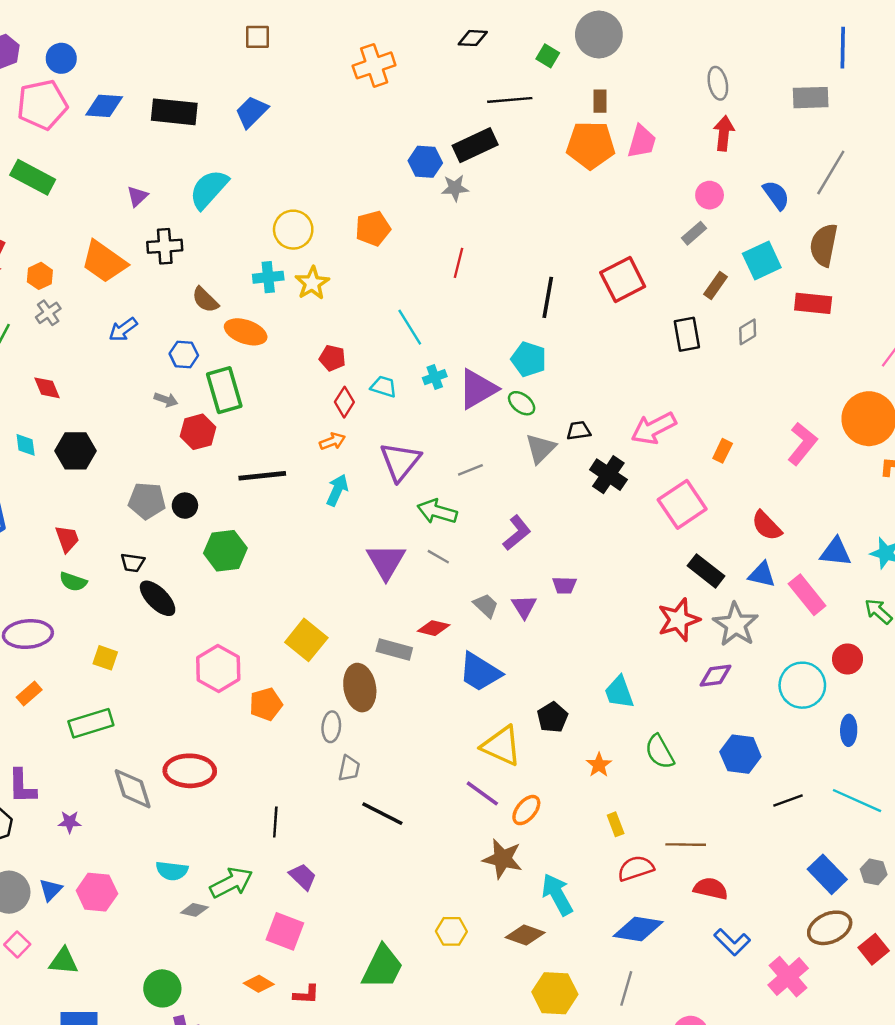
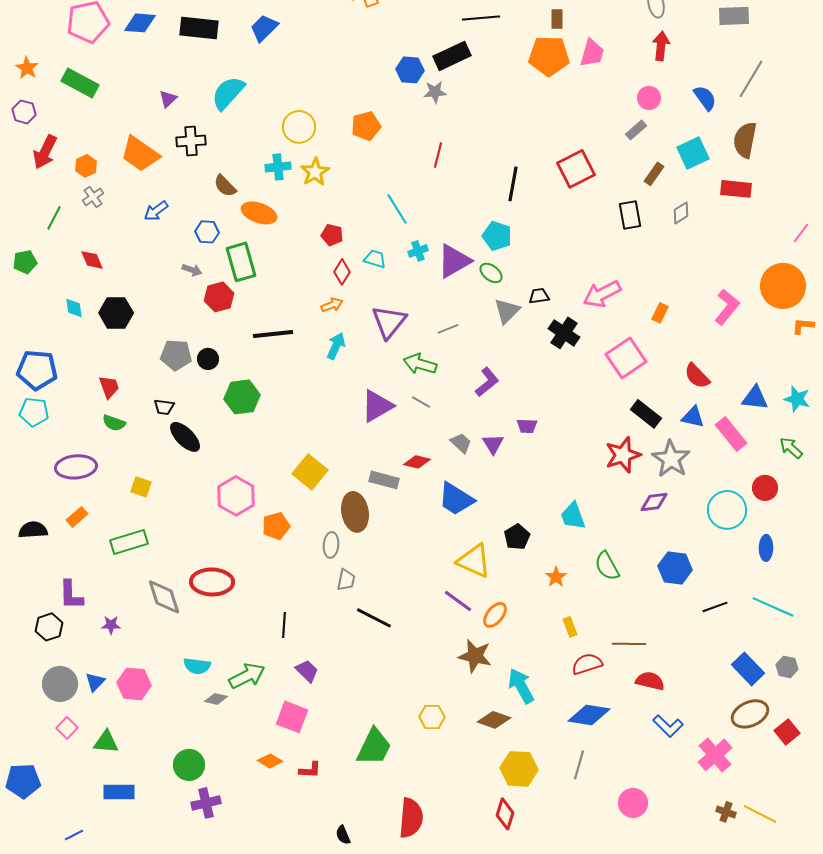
purple triangle: (386, 561) -> (377, 406), turned 30

